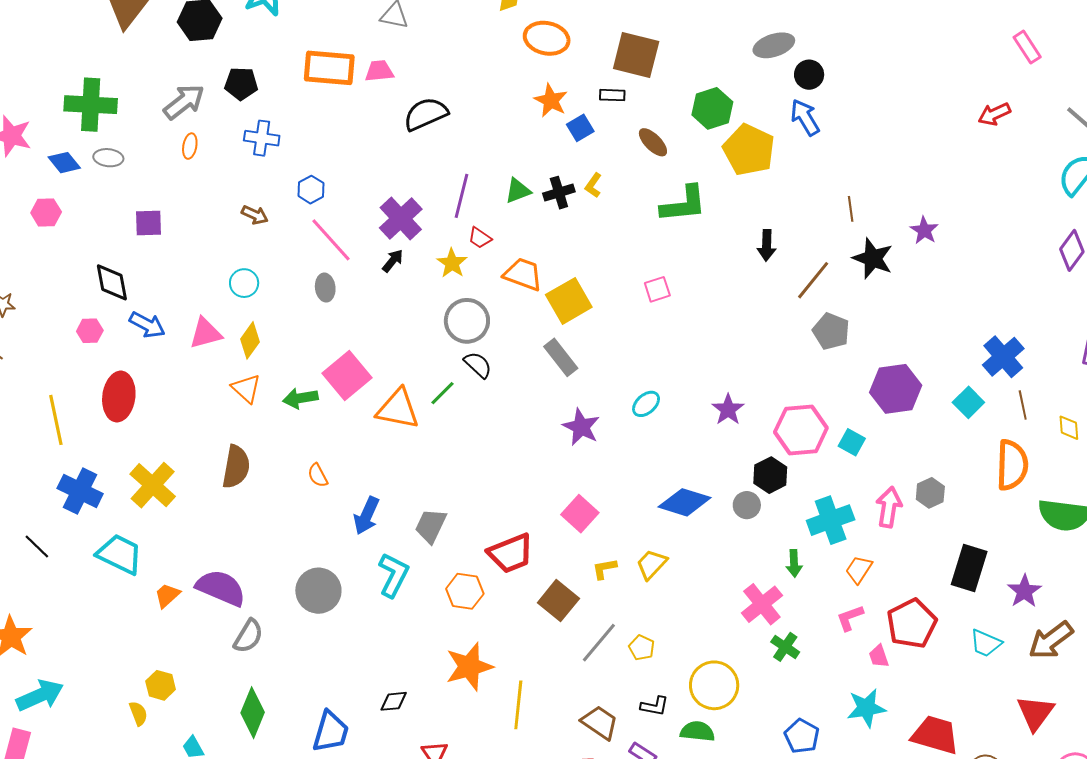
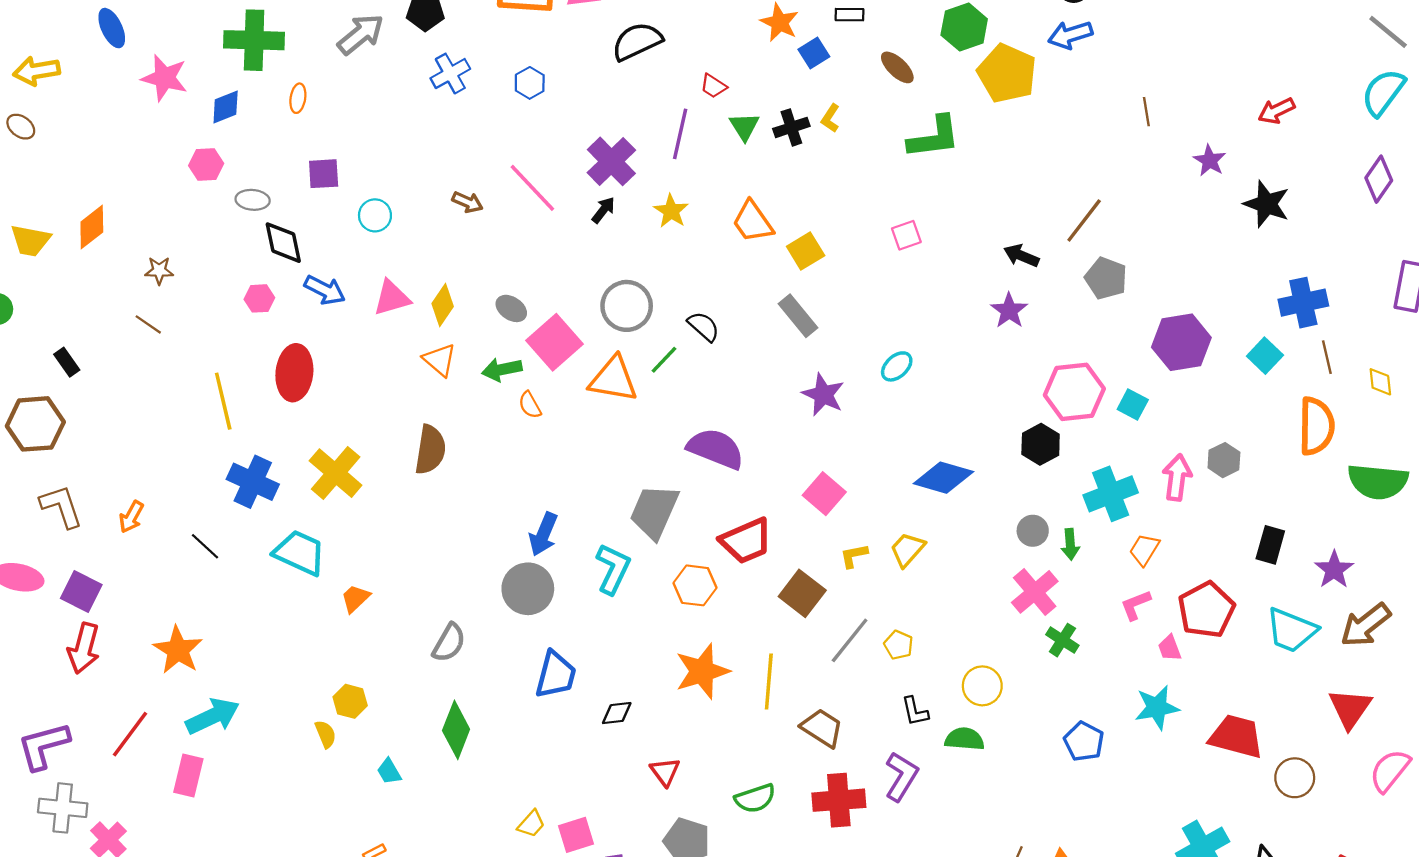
red arrow: (994, 114) -> (1276, 111), moved
blue arrow: (805, 117) -> (1070, 35), turned -75
blue cross: (262, 138) -> (450, 74), turned -36
orange ellipse: (190, 146) -> (298, 98), moved
gray ellipse: (108, 158) -> (253, 200), moved
blue diamond: (64, 163) -> (226, 107), turned -72
blue hexagon: (311, 190) -> (530, 83), moved
green triangle: (518, 191) -> (744, 126), turned -40
brown line: (851, 209) -> (1146, 112), moved
brown arrow: (255, 215) -> (467, 202), moved
red trapezoid: (480, 238) -> (713, 86), moved
black arrow: (767, 245) -> (1021, 256), moved, turned 112
black star: (873, 258) -> (1267, 204), moved
orange trapezoid: (523, 274) -> (753, 222), turned -144
cyan circle: (244, 283) -> (375, 215), moved
gray ellipse: (325, 288) -> (511, 308), moved, turned -48
yellow square: (569, 301) -> (806, 251), size x0.7
gray circle: (467, 321) -> (627, 306), moved
blue cross: (1003, 357) -> (1303, 303), turned 30
purple star: (728, 410) -> (1009, 311), moved
orange semicircle: (318, 475) -> (530, 405), moved
gray circle: (747, 505) -> (1033, 531), moved
blue arrow: (367, 516) -> (543, 534), moved
gray trapezoid: (431, 526) -> (654, 512), size x1.4
black rectangle: (969, 568) -> (1270, 545), size x0.7
purple semicircle: (221, 588) -> (716, 449), moved
cyan trapezoid: (986, 643) -> (1291, 630), size x1.4
yellow circle: (714, 685) -> (982, 686), size x0.7
yellow line: (518, 705) -> (769, 681), moved
black L-shape: (655, 706) -> (915, 711), turned 68
brown trapezoid: (600, 723) -> (822, 728), moved
blue trapezoid: (331, 732) -> (556, 675), moved

